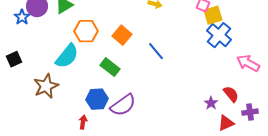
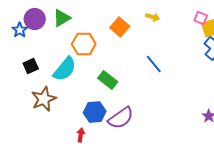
orange square: (122, 35) -> (120, 27), moved
black square: (14, 59) -> (31, 66), moved

